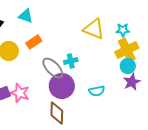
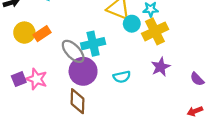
orange rectangle: (34, 42) -> (42, 34), moved
cyan cross: (71, 61) -> (93, 44), size x1.5
cyan circle: (128, 66) -> (132, 24), moved

